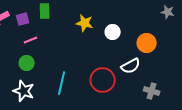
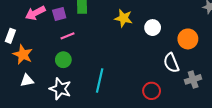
white semicircle: (131, 66) -> (171, 63), turned 96
red circle: (103, 80) -> (152, 91), moved, size x0.7
gray cross: (152, 91) -> (193, 79), moved, turned -35

